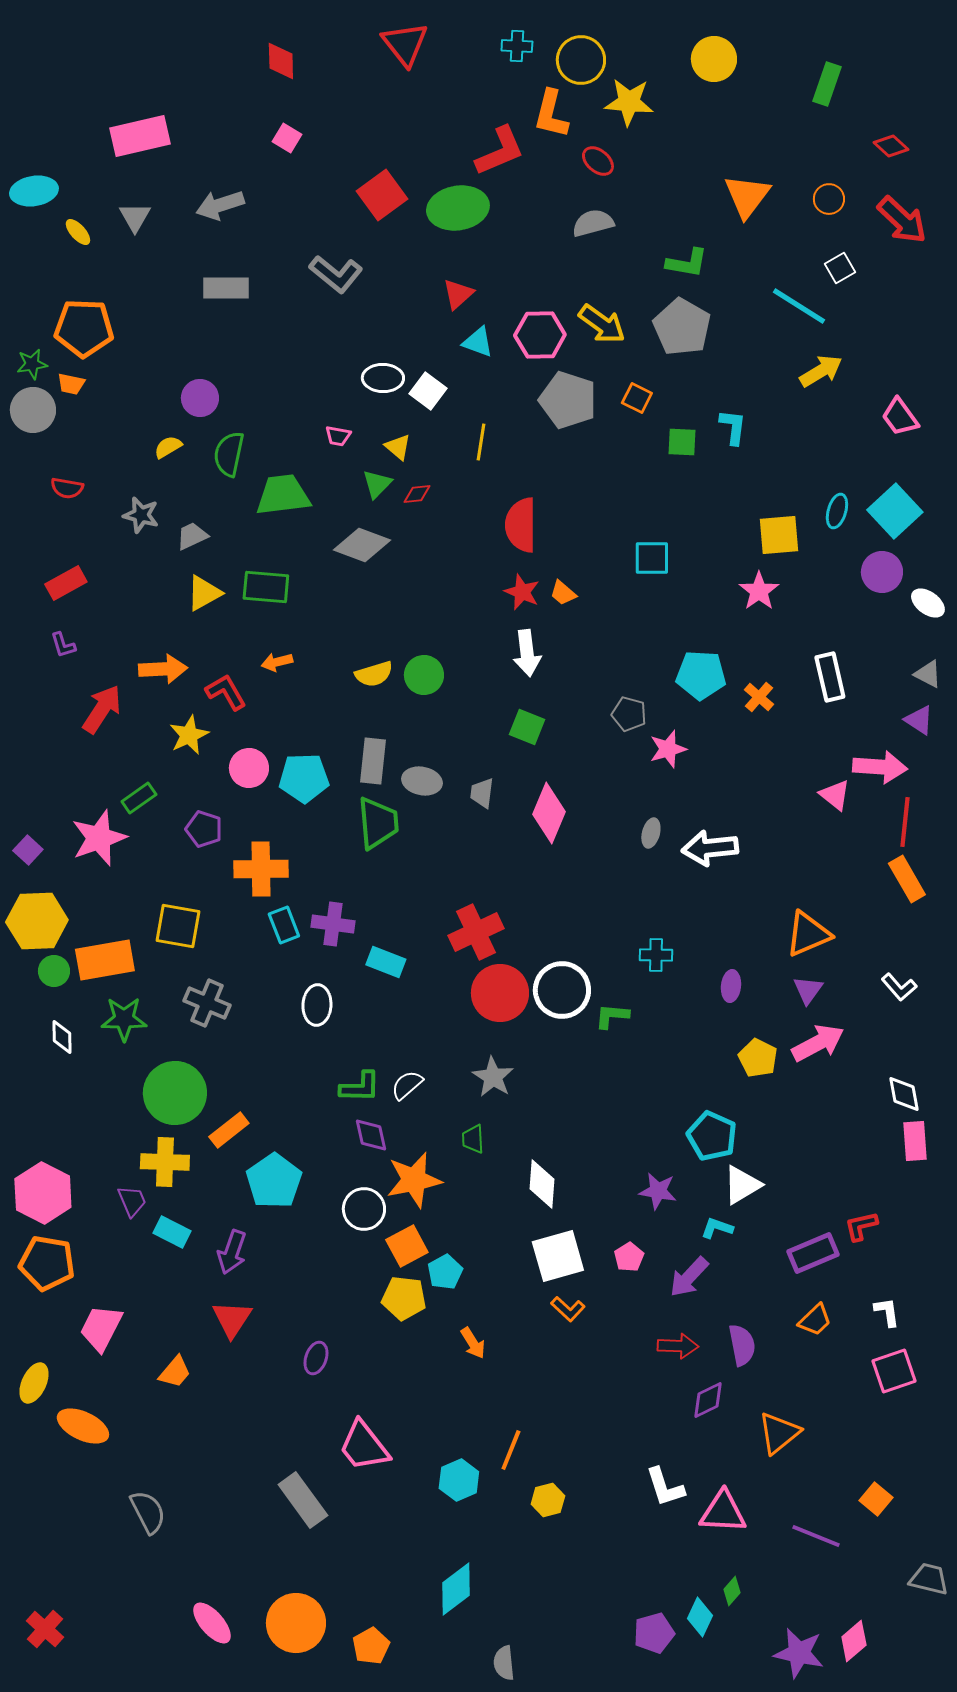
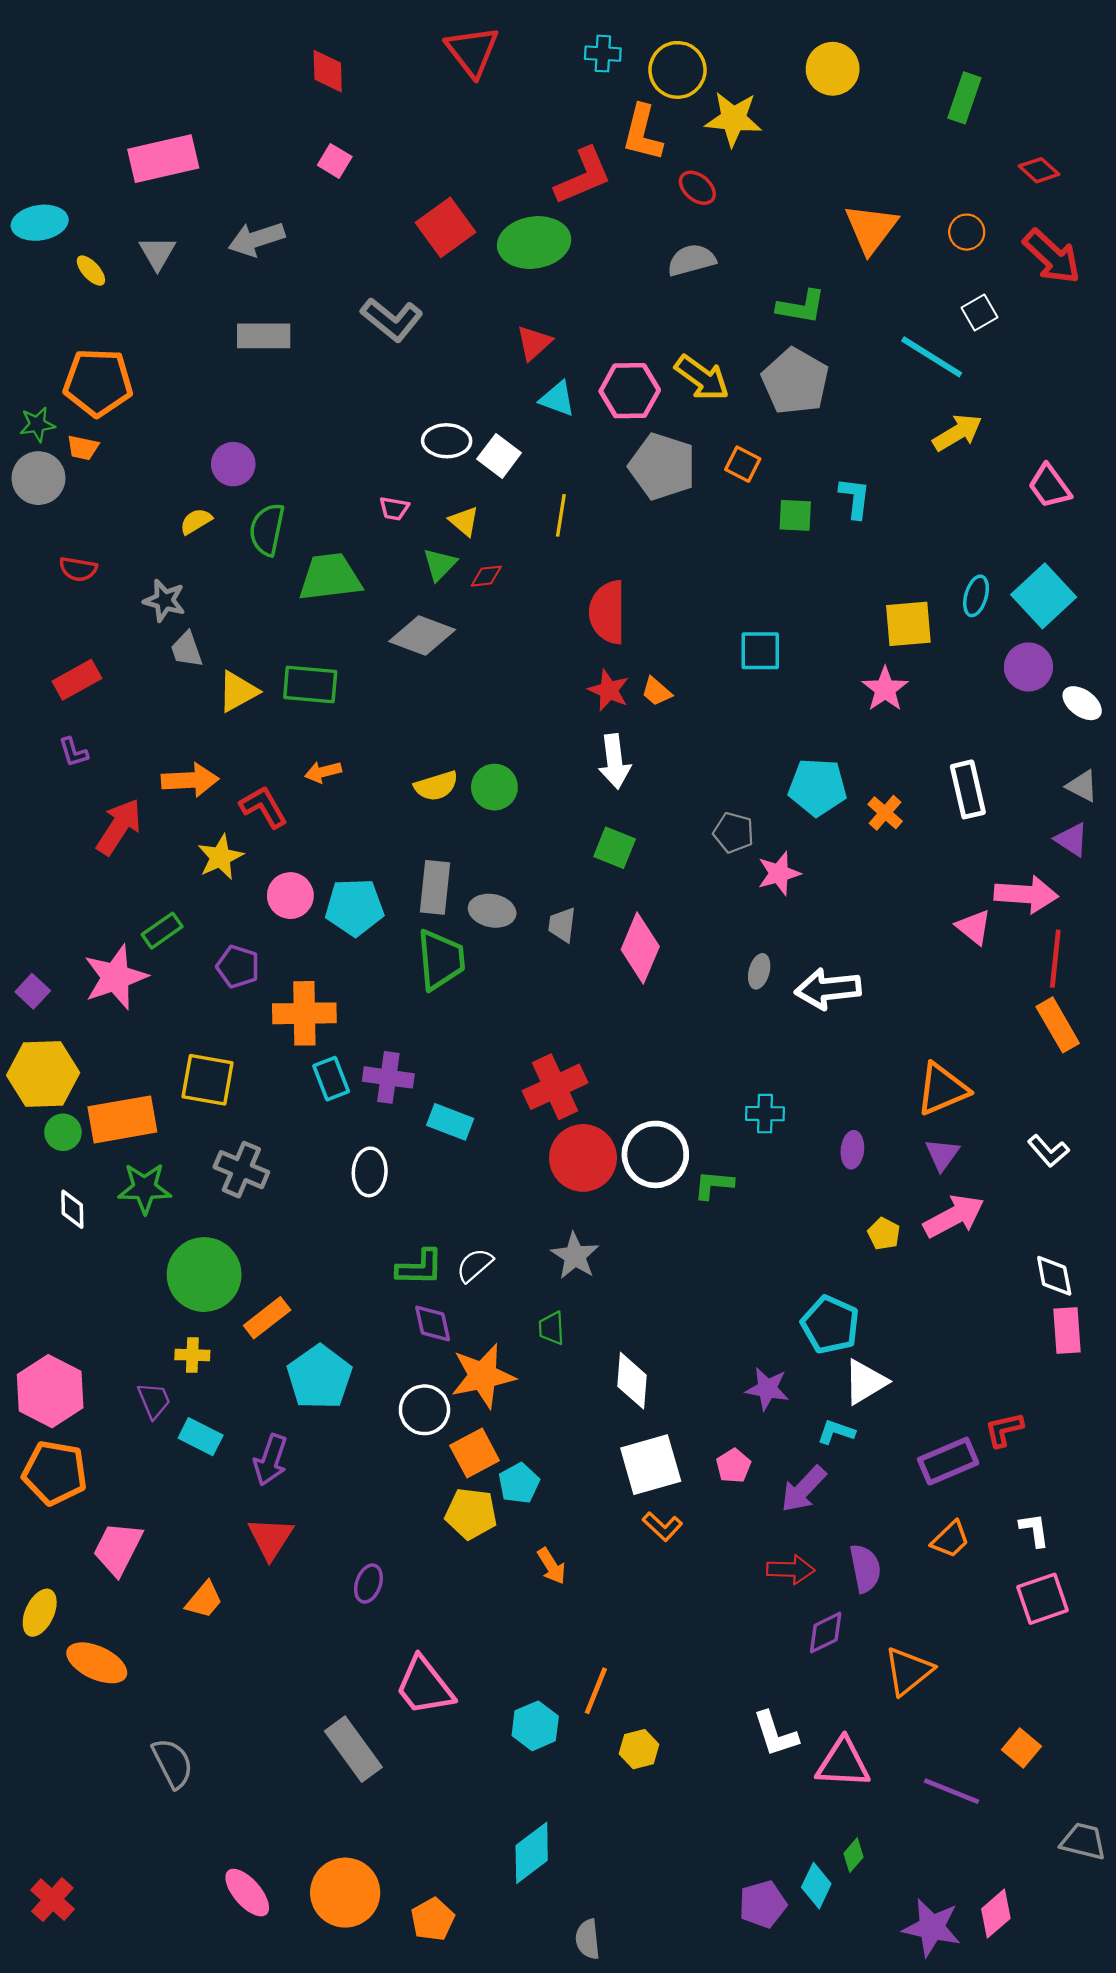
gray trapezoid: (192, 536) -> (187, 649), moved, turned -84
yellow pentagon: (758, 1058) -> (884, 1234), size x0.7
yellow cross: (165, 1162) -> (192, 1355), size x0.6

